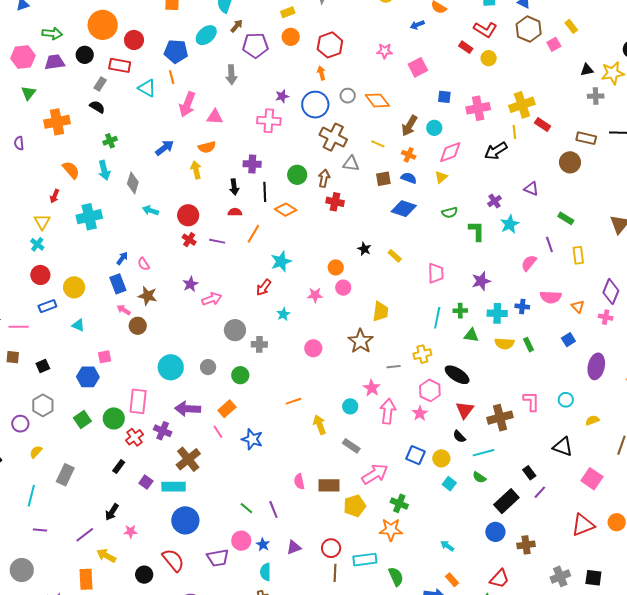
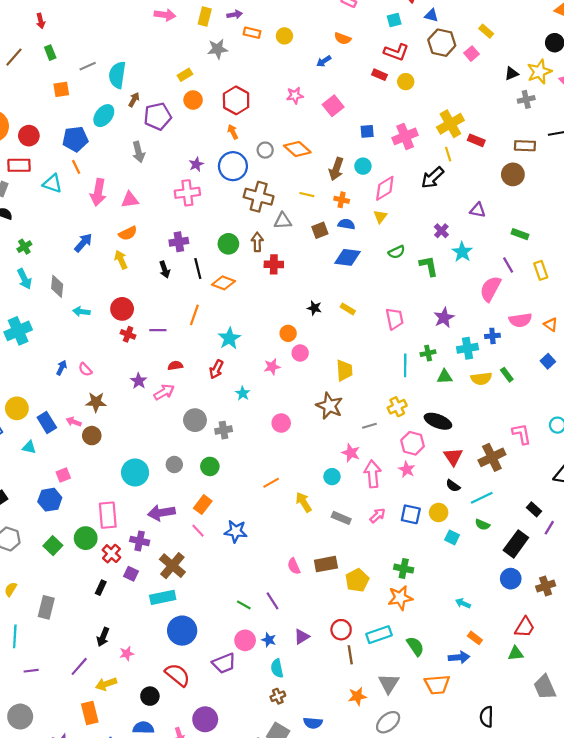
red semicircle: (235, 212) -> (175, 366), moved
pink semicircle: (529, 263) -> (490, 289), size x1.4
blue rectangle: (118, 284) -> (47, 422), moved
pink arrow: (375, 474) -> (378, 515), moved, size x0.6
purple square: (146, 482) -> (131, 574), moved
yellow arrow: (106, 556) -> (106, 684), turned -36

